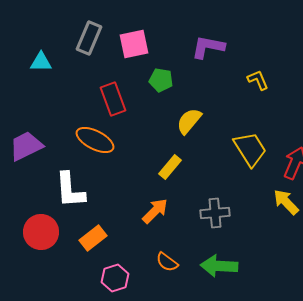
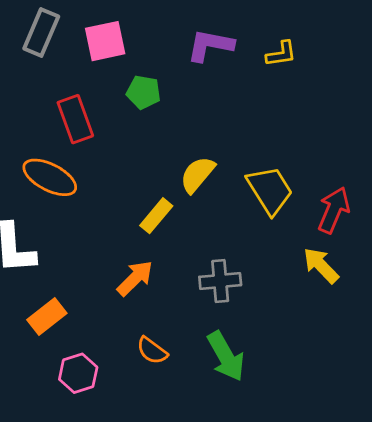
yellow L-shape: (258, 80) -> (281, 54), moved, turned 105
yellow semicircle: (189, 121) -> (197, 175), moved
green arrow: (219, 266) -> (226, 356), turned -123

